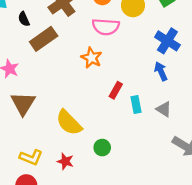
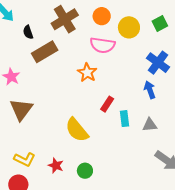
gray triangle: (164, 109) -> (150, 125), turned -42
yellow semicircle: (69, 123) -> (77, 130), moved
green circle: (102, 148) -> (85, 171), moved

